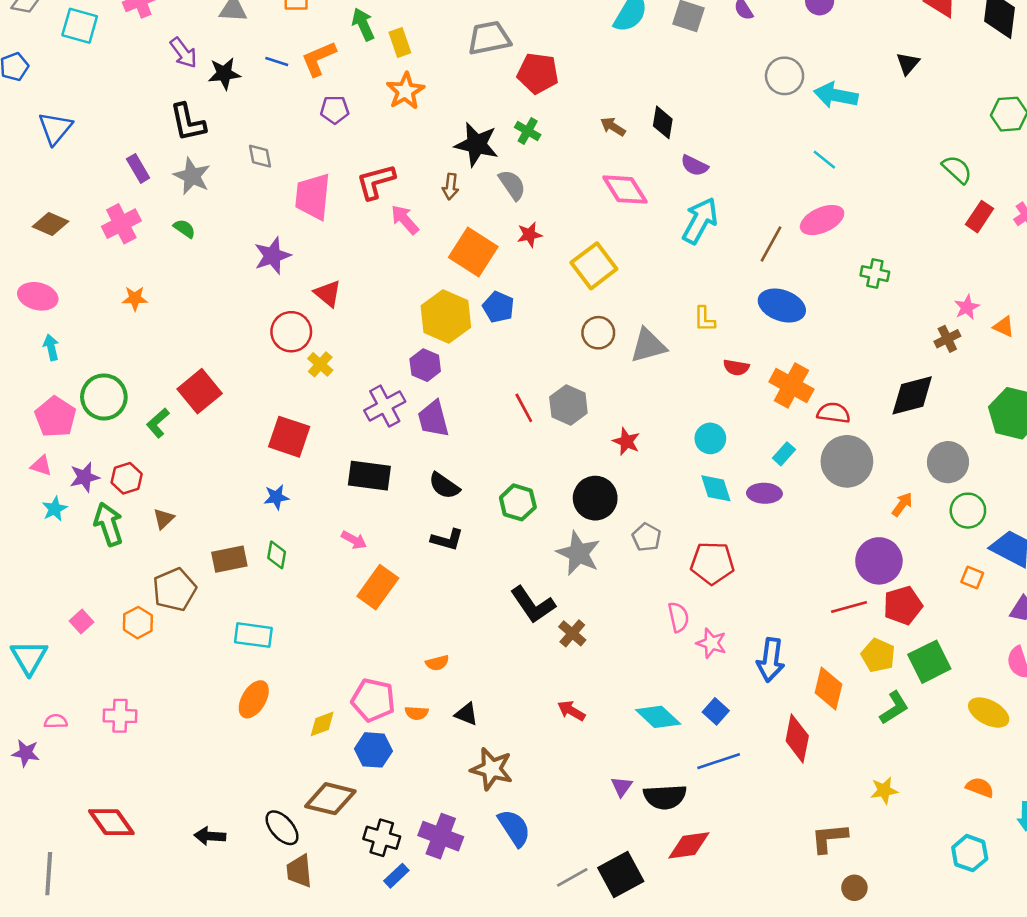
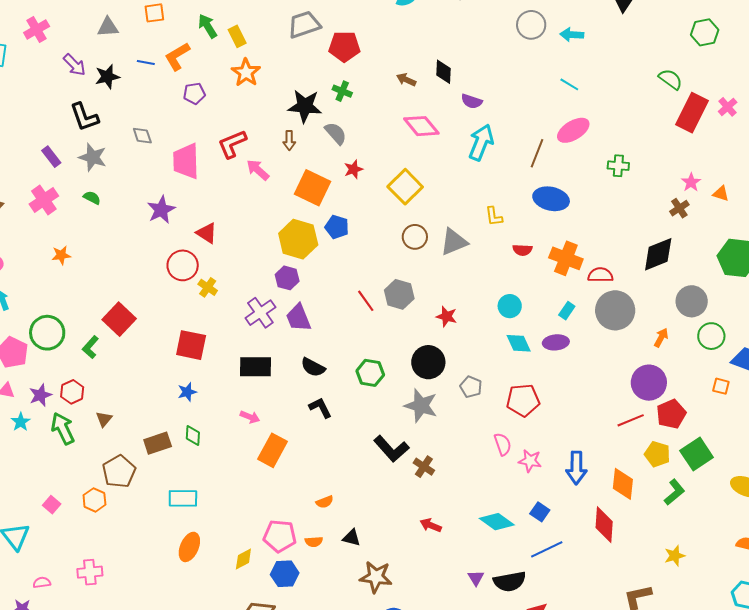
cyan arrow: (836, 95) -> (572, 35), size x0.7
red rectangle: (980, 217) -> (692, 113), size x1.6
black L-shape: (447, 540) -> (320, 408), turned -125

